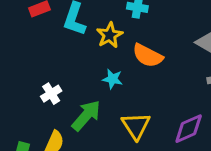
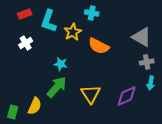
cyan star: (113, 79) -> (61, 64), moved
white cross: (51, 94) -> (26, 43), moved

